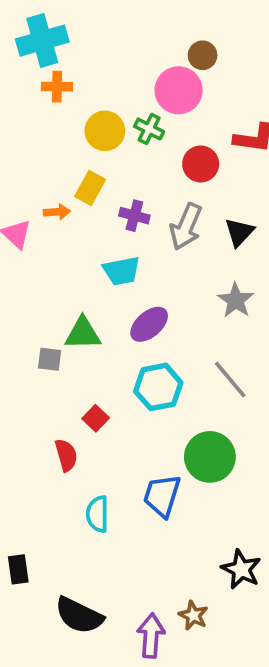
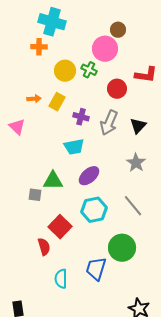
cyan cross: (42, 41) -> (52, 22), moved, turned 32
orange arrow: (57, 212) -> (34, 99), moved
red square: (96, 418) -> (60, 227), size x1.6

